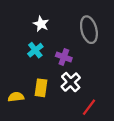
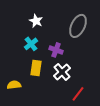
gray ellipse: (89, 30) -> (78, 26), turned 40
yellow rectangle: (41, 88) -> (36, 68), moved

